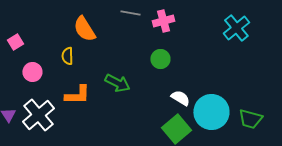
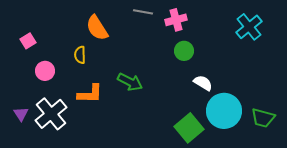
green circle: (160, 59) -> (184, 51), moved
white semicircle: (180, 98) -> (203, 83), moved

